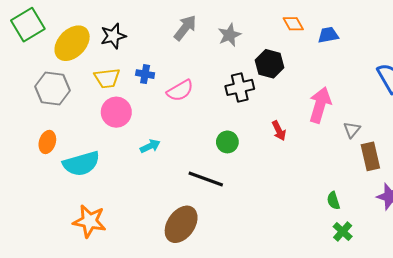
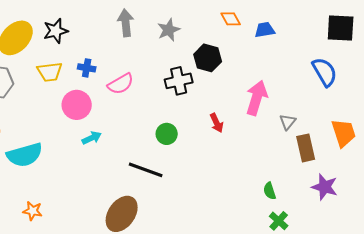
gray arrow: (185, 28) -> (126, 23), turned -44
pink circle: (116, 112) -> (77, 105), moved
orange star: (90, 221) -> (33, 211), size x0.6

